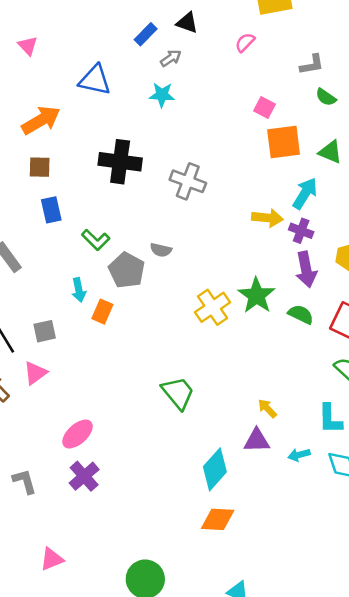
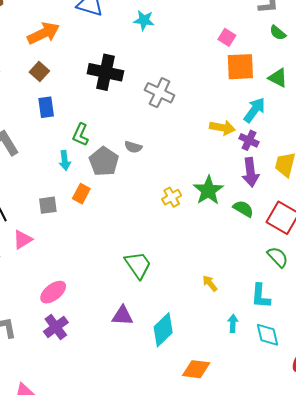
brown square: (40, 167) -> (39, 71), turned 36
green L-shape: (96, 240) -> (80, 135), turned 65
cyan arrow: (79, 290) -> (65, 160), moved
yellow cross: (213, 307) -> (172, 197), size x0.7
gray square: (45, 331) -> (48, 205), moved
purple triangle: (257, 441) -> (122, 316), moved
cyan arrow: (299, 455) -> (233, 323), turned 102
orange diamond: (218, 519) -> (196, 369), moved

